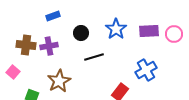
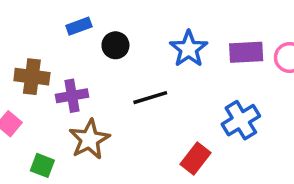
black circle: (81, 33) -> (115, 45), moved
purple cross: (49, 46) -> (72, 96), moved

